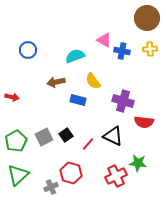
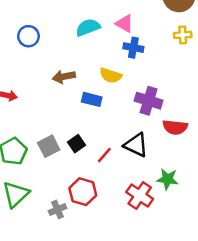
blue cross: (122, 51) -> (133, 48), moved
cyan semicircle: (75, 56) -> (88, 27), moved
yellow semicircle: (93, 81) -> (111, 75), turned -36
red cross: (116, 176) -> (140, 196), turned -30

